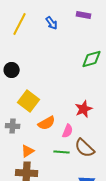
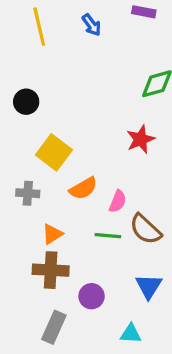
yellow line: (20, 24) -> (39, 27), turned -40
red star: (84, 109) -> (141, 139), moved

